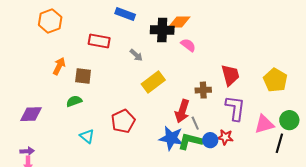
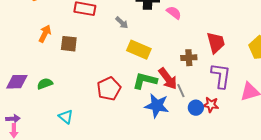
yellow rectangle: (153, 82) -> (139, 50), turned 60
green semicircle: (74, 101) -> (45, 84), moved
red arrow: (182, 111) -> (168, 79), turned -55
cyan triangle: (87, 136) -> (66, 117), moved
green L-shape: (190, 141) -> (145, 81), moved

